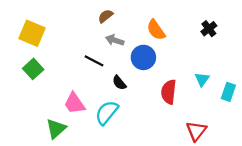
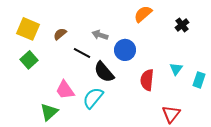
brown semicircle: (105, 16) -> (60, 34), moved
orange semicircle: (156, 30) -> (143, 14), moved, turned 84
black semicircle: (119, 83) -> (104, 72), size x1.6

